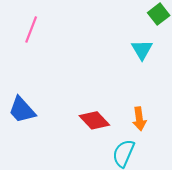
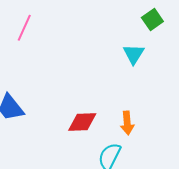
red diamond: (94, 120) -> (82, 122), turned -52

